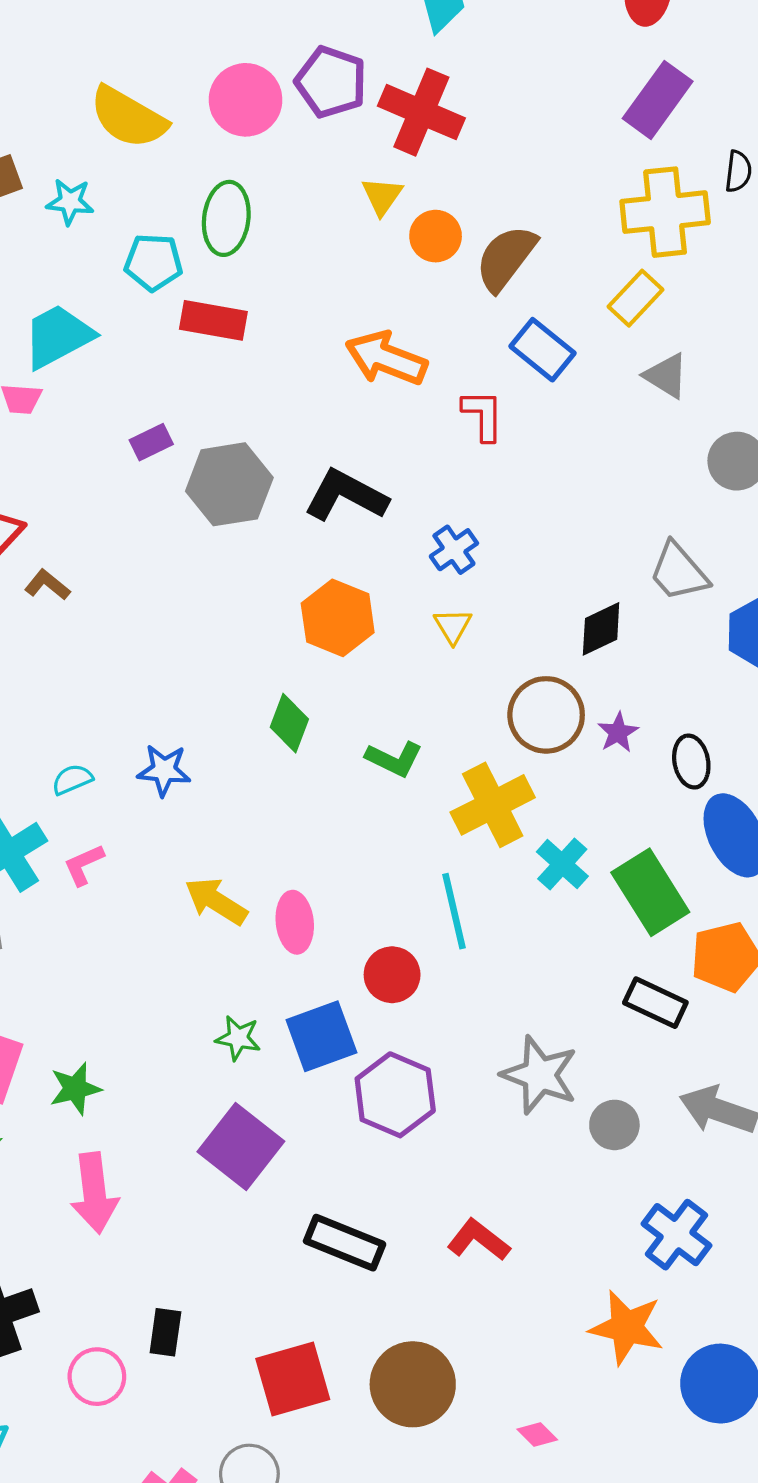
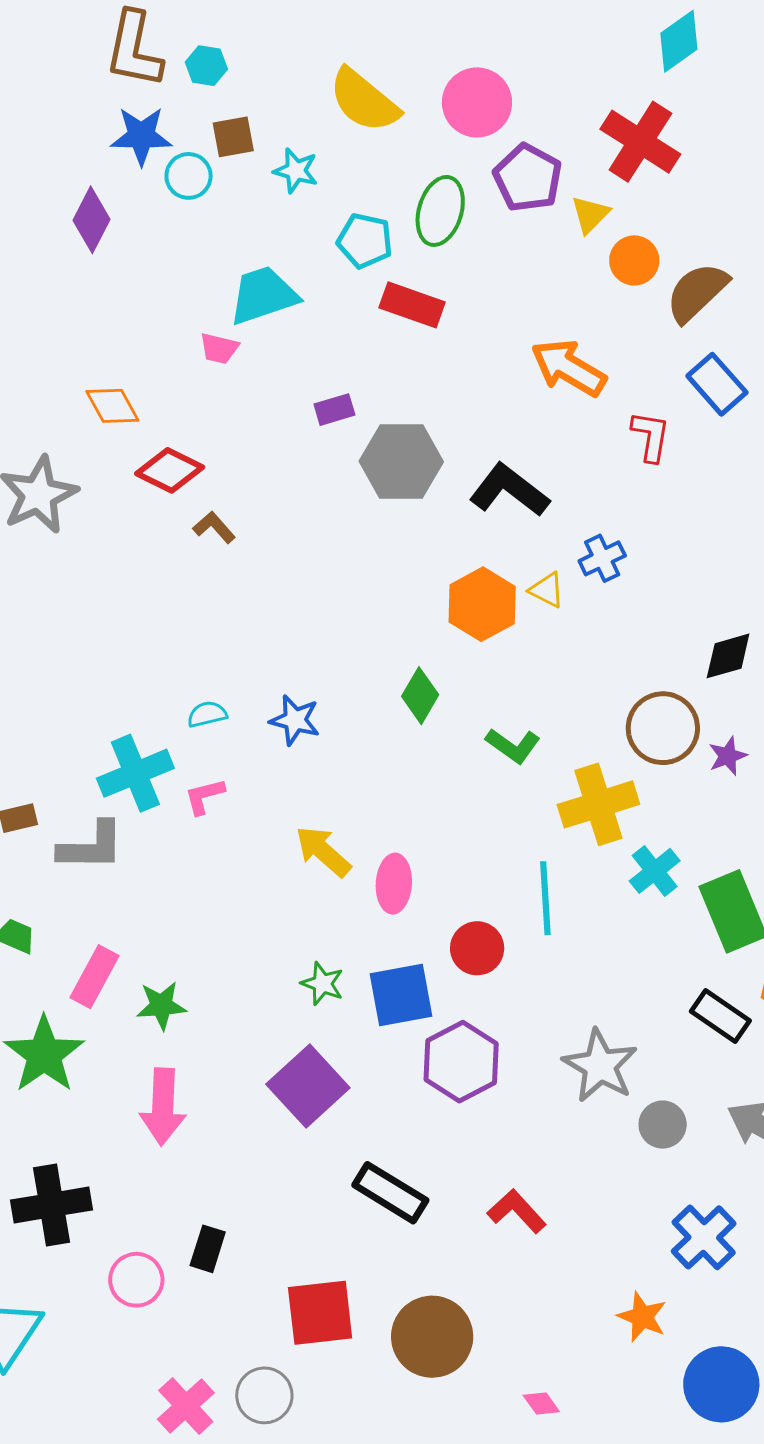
purple pentagon: (331, 82) -> (528, 178), moved
yellow triangle: (453, 626) -> (547, 590), moved, turned -42
orange star: (627, 1327) -> (642, 1317), size x0.7

